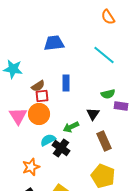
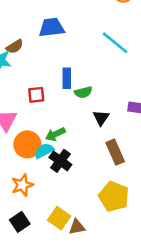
brown semicircle: (38, 86) -> (15, 47), moved
green semicircle: (108, 94) -> (83, 92), moved
orange circle: (39, 114) -> (27, 144), moved
green arrow: (71, 127) -> (55, 134), moved

